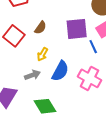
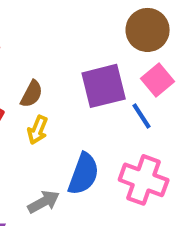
yellow arrow: (43, 54) -> (38, 130), moved
gray arrow: (32, 75) -> (44, 202), moved

